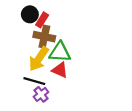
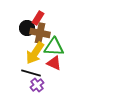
black circle: (30, 14) -> (27, 28), moved

